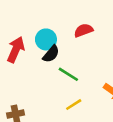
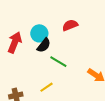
yellow line: (74, 105) -> (46, 87), moved

